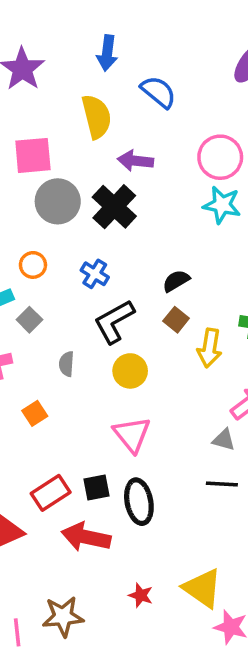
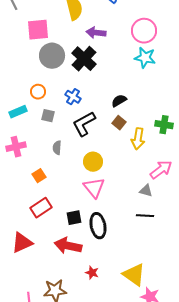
gray square: (29, 320) -> (48, 116), moved, turned -32
yellow circle: (130, 371) -> (93, 162), moved
red rectangle: (51, 493) -> (41, 208), moved
red star: (141, 595) -> (92, 273), moved

